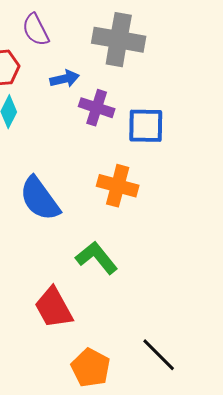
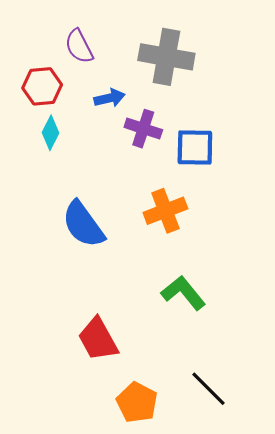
orange cross: (118, 186) -> (165, 211), turned -36
green L-shape: (97, 258) -> (183, 293), moved

